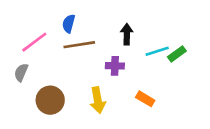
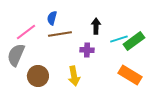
green rectangle: (177, 54) -> (134, 41), size x1.5
gray semicircle: (21, 72) -> (16, 55), size x1.6
orange rectangle: (145, 99) -> (130, 75), moved, size x1.6

